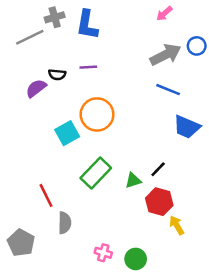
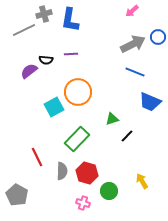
green triangle: (133, 180) -> (112, 119), moved
red hexagon: (159, 202) -> (87, 173), moved
gray semicircle: (65, 223) -> (62, 171), moved
green circle: (136, 259) -> (109, 191), moved

